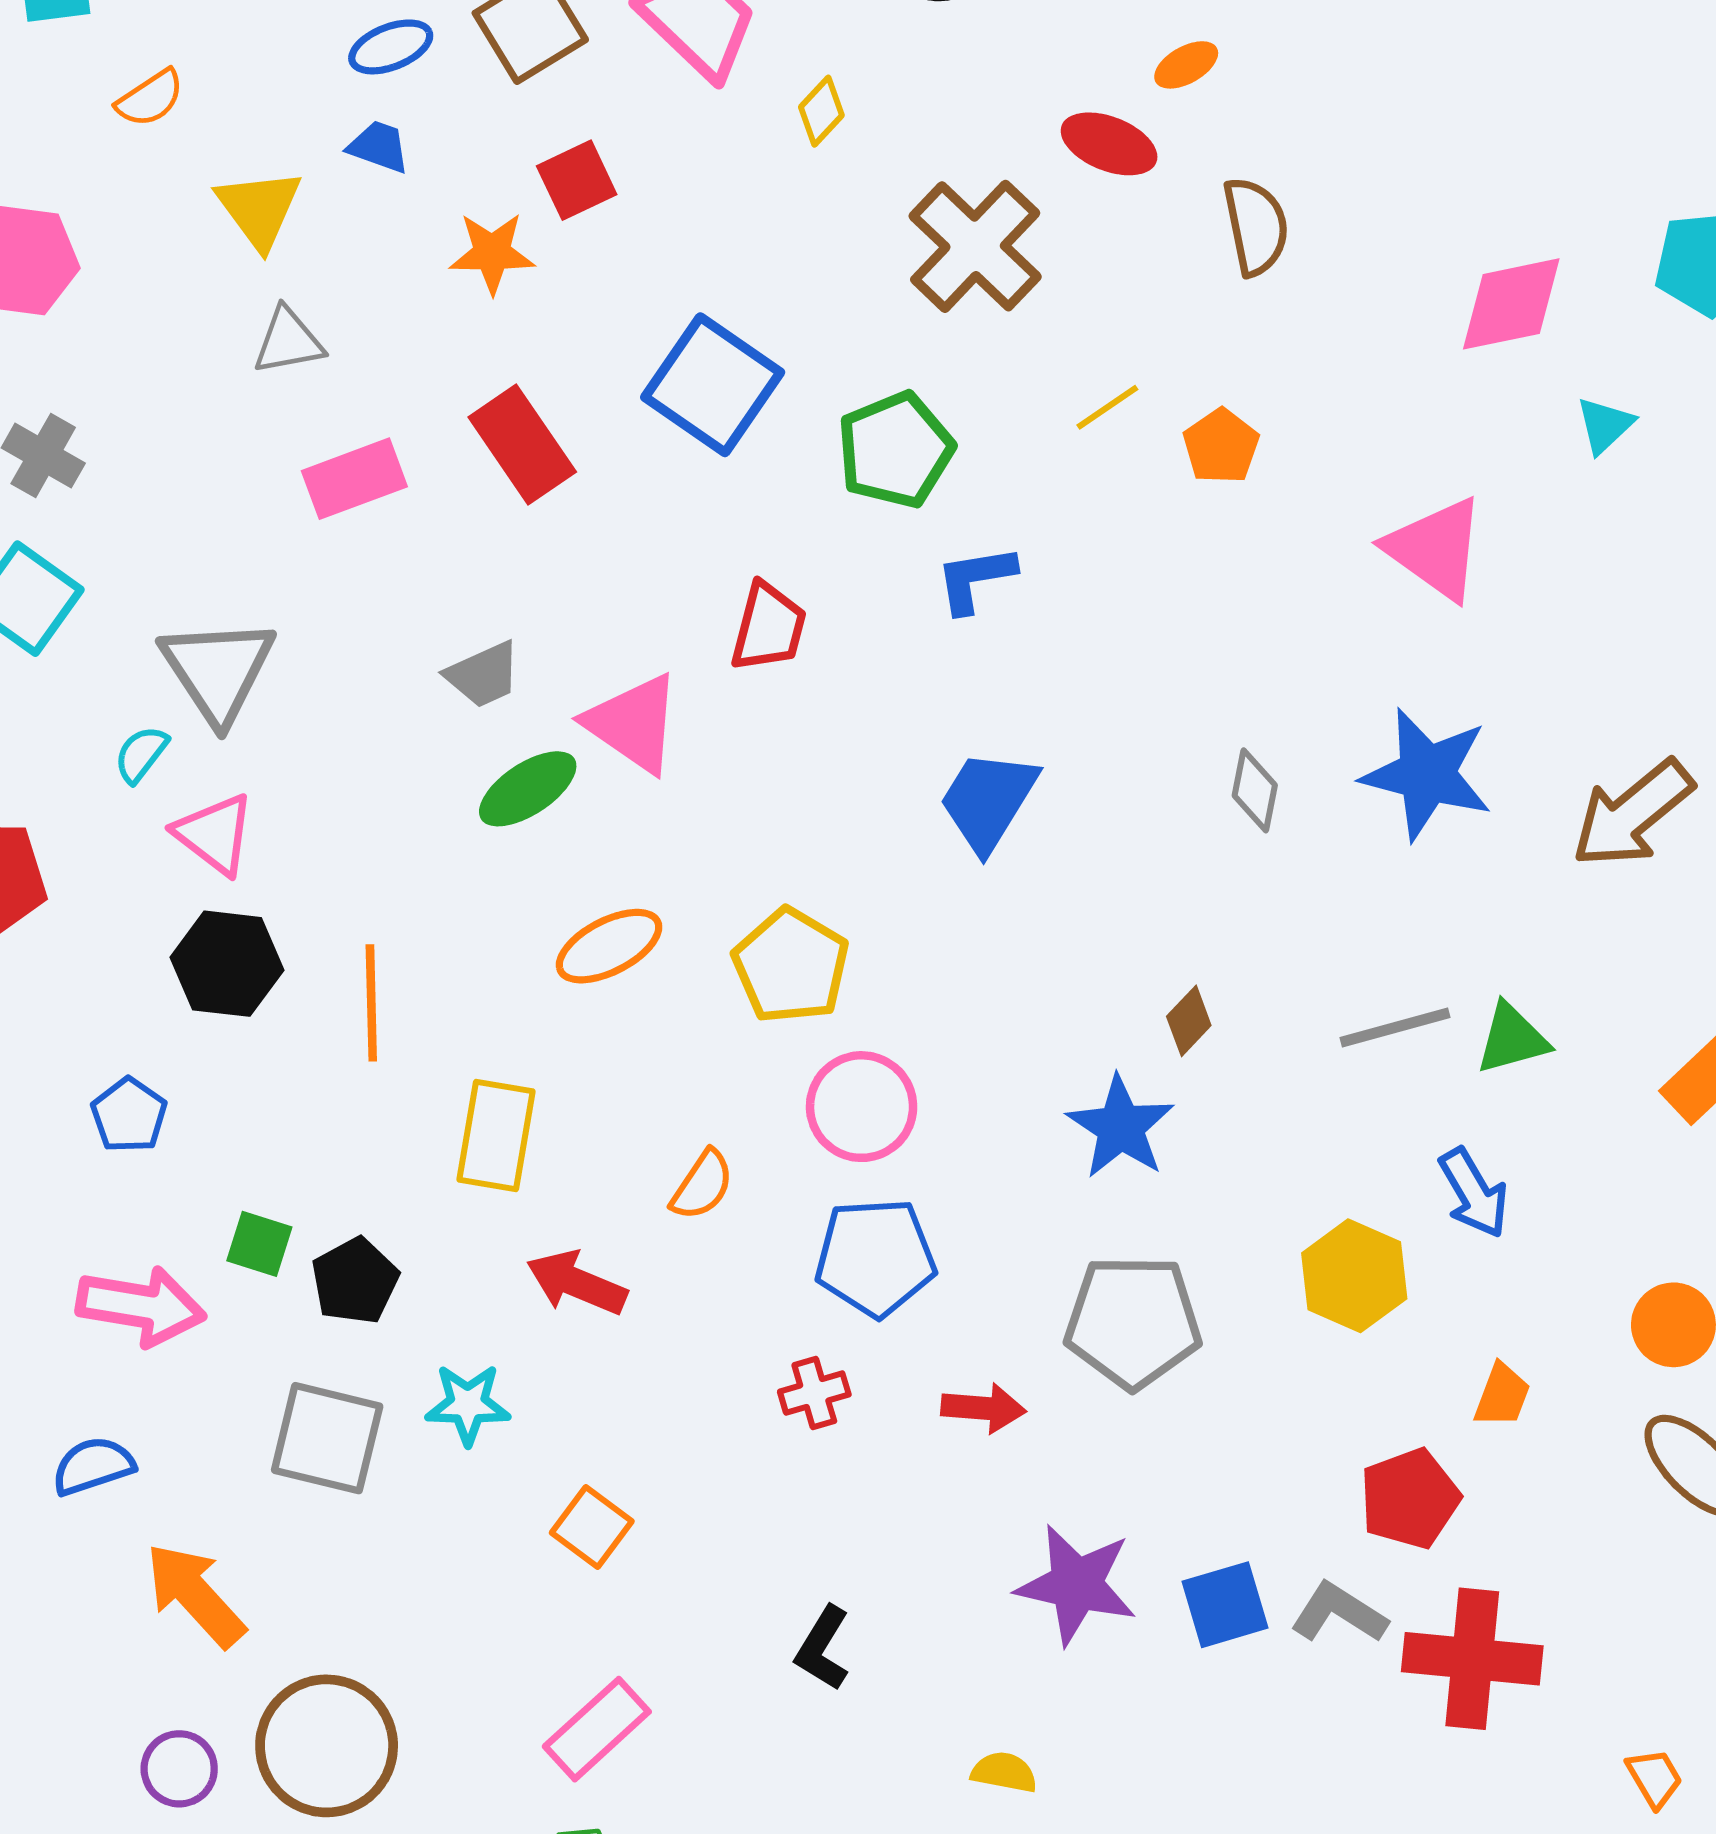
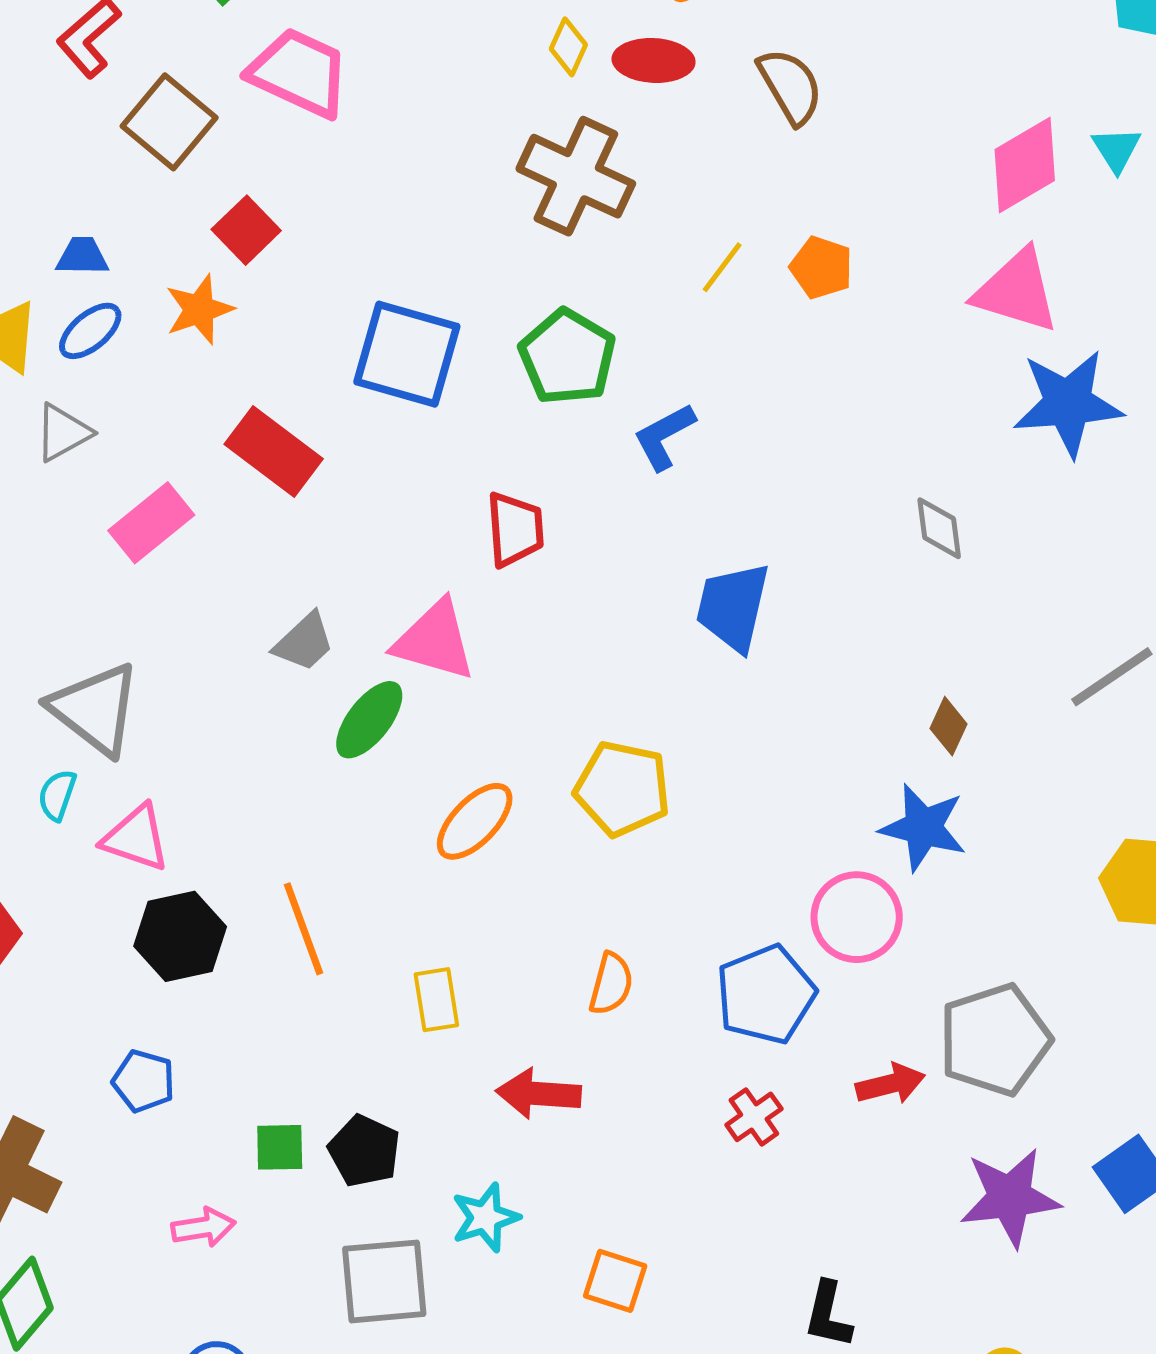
blue ellipse: (391, 47) -> (90, 331), moved
yellow diamond: (821, 111) -> (568, 47), moved
pink diamond: (1511, 304) -> (1025, 165), moved
blue star: (1427, 774) -> (1068, 403), moved
pink circle: (862, 1107) -> (857, 917), moved
yellow rectangle: (496, 1136) -> (436, 1000), size x0.7
pink arrow: (141, 1306) -> (203, 1227), size x0.6
gray pentagon: (1133, 1322) -> (995, 1040), moved

